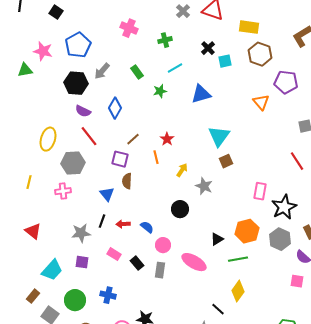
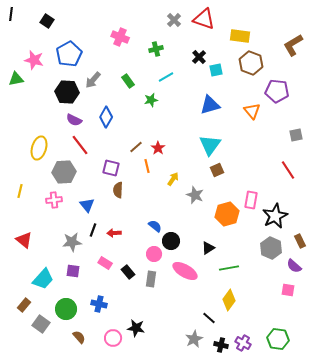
blue triangle: (201, 94) -> (210, 105), moved
brown line: (133, 139) -> (136, 147), moved
blue triangle: (107, 194) -> (87, 205), moved
black circle: (180, 209) -> (171, 241), moved
blue semicircle: (147, 227) -> (155, 226), moved
orange hexagon: (247, 231) -> (227, 214), moved

